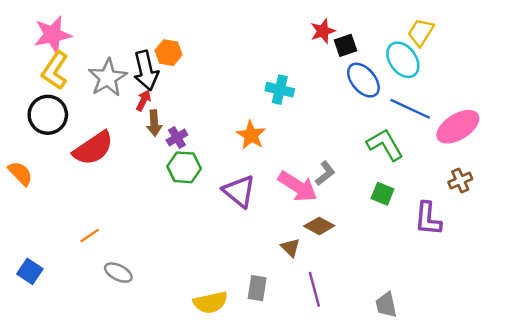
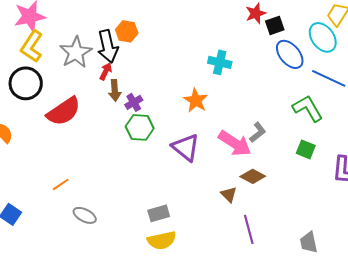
gray rectangle: (257, 288) -> (159, 213), moved, turned 65

